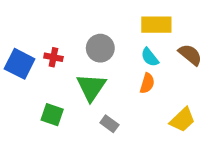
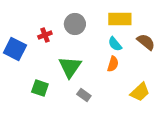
gray circle: (100, 48) -> (75, 24), moved
red cross: (53, 57) -> (45, 35), moved, turned -32

